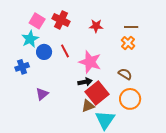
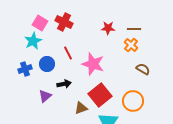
red star: (96, 26) -> (108, 28), moved
blue circle: (44, 52) -> (47, 64), moved
brown semicircle: (125, 74) -> (143, 69), moved
black arrow: (85, 82) -> (64, 84), moved
brown triangle: (88, 106) -> (81, 108), moved

